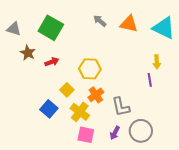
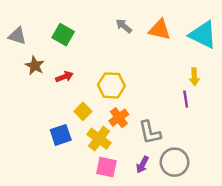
green square: (51, 28) -> (63, 35), size x0.7
blue square: (49, 109) -> (61, 135), turned 30

